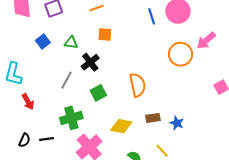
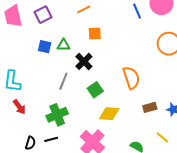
blue square: (43, 42) -> (45, 47), moved, turned -32
red arrow: (28, 102) -> (19, 107), moved
green cross: (71, 118) -> (57, 115), moved
yellow diamond: (121, 126) -> (109, 114), moved

